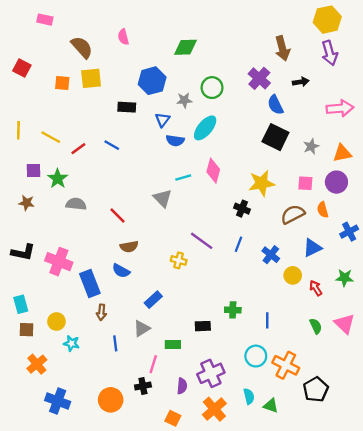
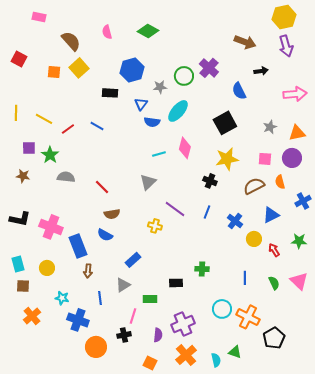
green diamond: (186, 47) -> (148, 31), moved, turned 30
brown arrow: (282, 48) -> (245, 42), turned -55
yellow square: (91, 78) -> (79, 68), turned -36
purple cross: (259, 78) -> (209, 68), moved
black square: (275, 137) -> (225, 123), moved, turned 35
gray triangle: (162, 198) -> (148, 182), moved, turned 30
blue line: (267, 320) -> (245, 278), moved
yellow circle: (56, 321) -> (47, 268), moved
cyan semicircle: (249, 396) -> (216, 360), moved
blue cross: (58, 401) -> (78, 320), moved

